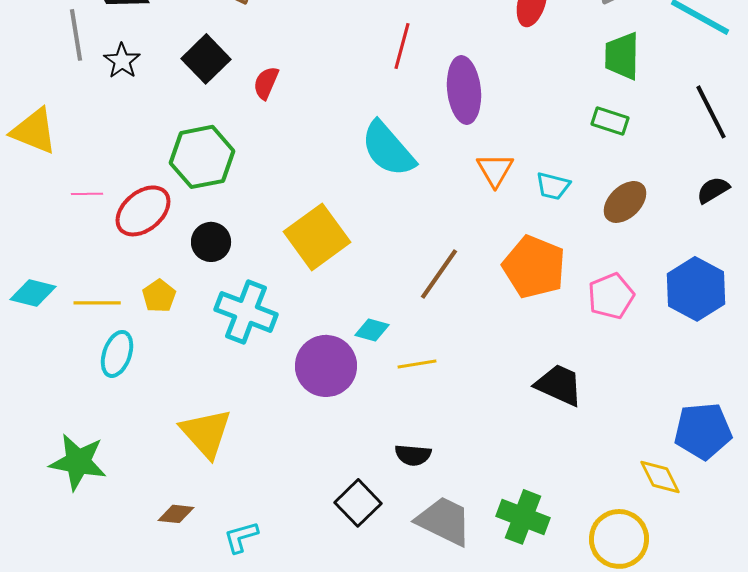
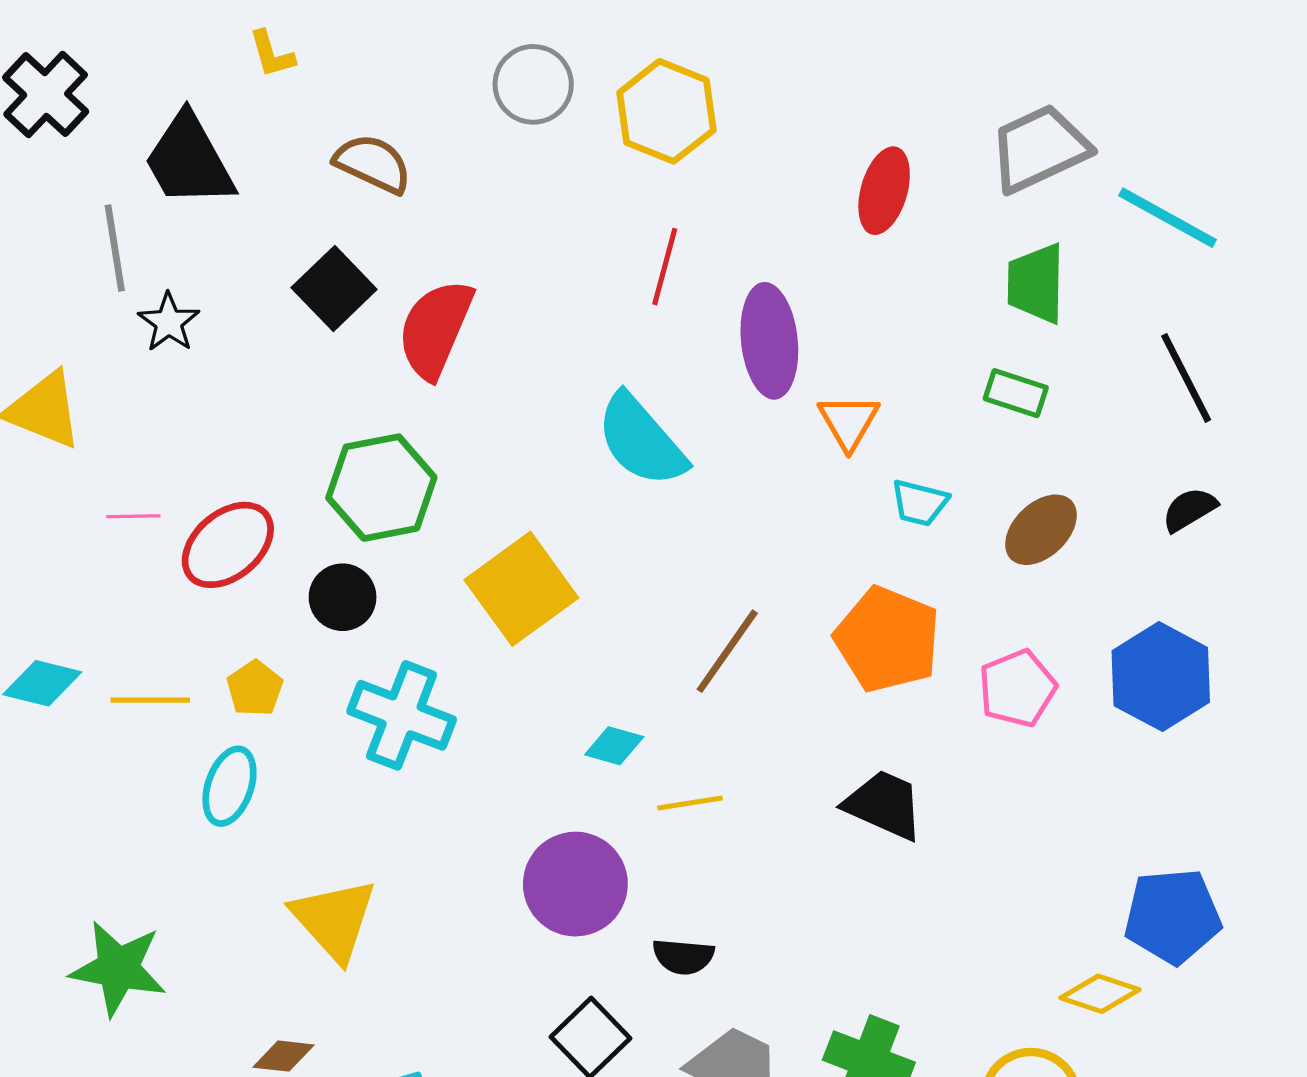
black star: (122, 61) -> (169, 322), moved
red semicircle: (266, 83) -> (435, 329), size x1.8
green hexagon: (202, 157) -> (381, 488), moved
orange triangle: (495, 170) -> (849, 422), moved
cyan ellipse: (117, 354) -> (229, 786), moved
purple circle: (326, 366) -> (575, 884), moved
black trapezoid: (559, 385) -> (884, 805), moved
yellow diamond: (660, 477) -> (1100, 994), turned -45

